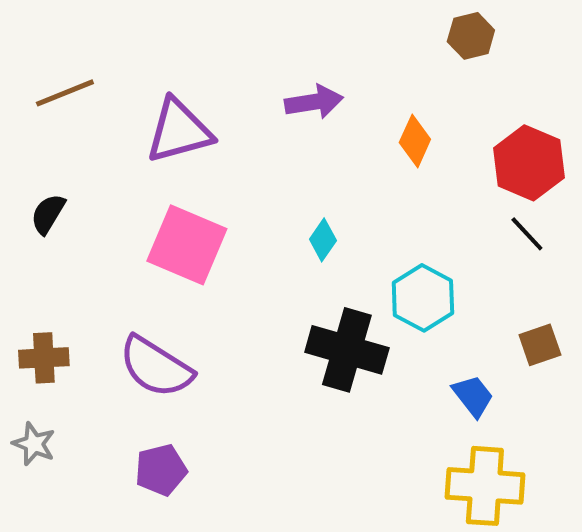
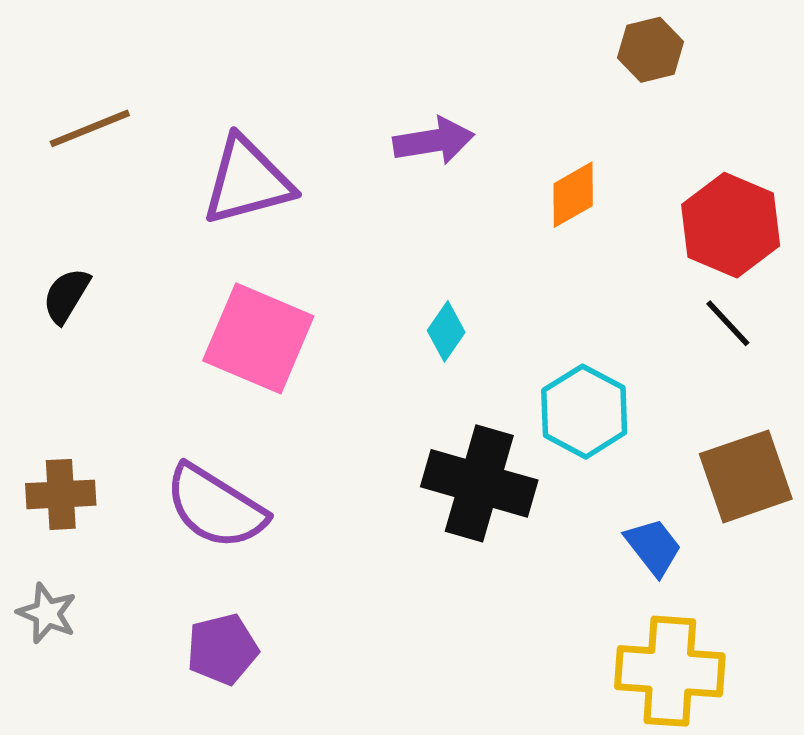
orange diamond: (415, 141) -> (573, 195), turned 36
brown square: (540, 345) -> (746, 476), size x1.6

